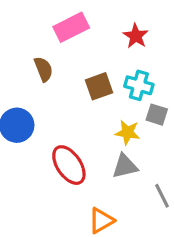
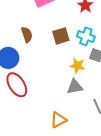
brown semicircle: (44, 69) -> (27, 35), moved
red ellipse: (69, 165) -> (17, 85), moved

